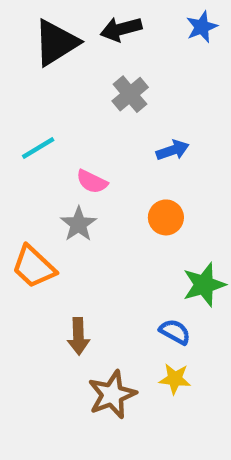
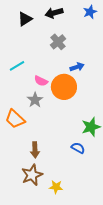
black triangle: (56, 43) -> (25, 19), size x0.7
orange circle: (166, 217) -> (64, 87), moved, size x1.6
yellow star: (175, 379) -> (56, 187), moved
brown star: (112, 395) -> (32, 175), moved

